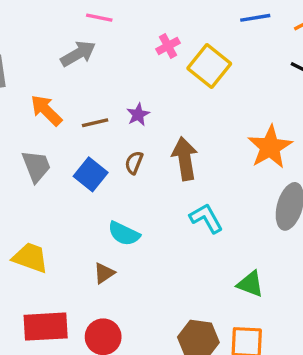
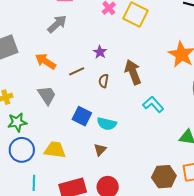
brown line: (95, 123) -> (77, 71), moved
blue square: (91, 174) -> (82, 116), moved

